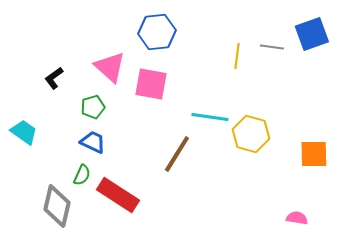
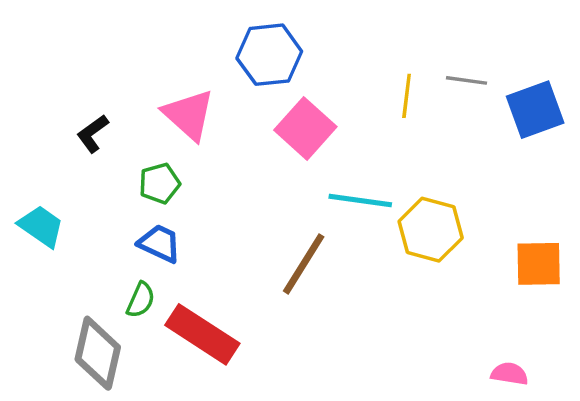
blue square: (312, 34) -> (535, 110), moved
pink square: (151, 84) -> (305, 128), moved, turned 32

